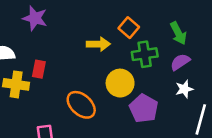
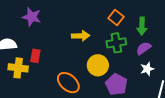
orange square: (129, 28) -> (116, 18), moved
green arrow: (178, 33) -> (142, 26), turned 30

